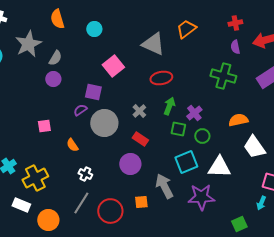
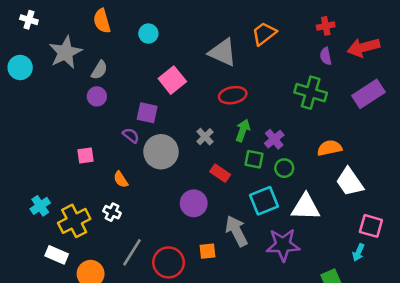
purple semicircle: (80, 110) -> (131, 135), turned 72
red rectangle: (140, 139) -> (220, 173), moved
white cross: (85, 174) -> (112, 212), moved

